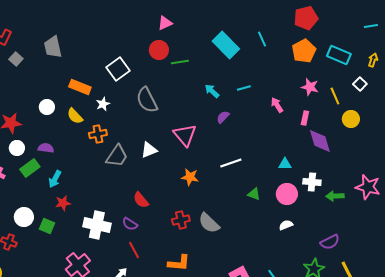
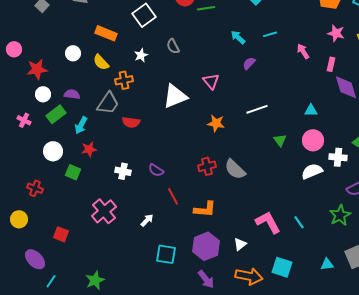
gray semicircle: (147, 100) -> (173, 46), size x0.6
white star: (103, 104) -> (141, 55), moved
pink triangle: (185, 135) -> (211, 81), size x0.7
white triangle: (149, 150) -> (175, 96), size x1.5
gray trapezoid: (117, 156) -> (108, 103), moved
white cross: (312, 182) -> (338, 157), moved
green triangle: (254, 194) -> (280, 140), turned 32
red semicircle: (141, 200) -> (131, 122), moved, turned -42
white circle: (24, 217) -> (53, 151), moved
white cross: (97, 225) -> (123, 171), size x0.6
white semicircle: (286, 225) -> (312, 171), size x1.5
red line: (134, 250) -> (173, 196), moved

